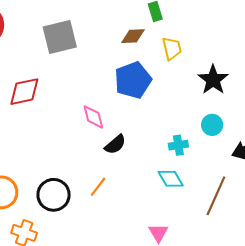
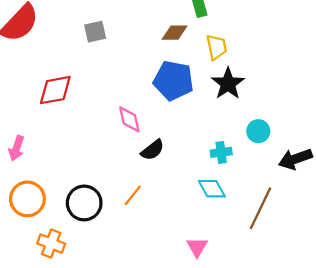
gray square: (60, 37) -> (95, 32), size x0.6
blue pentagon: (133, 80) -> (173, 81), turned 30
black star: (213, 80) -> (228, 84), moved

